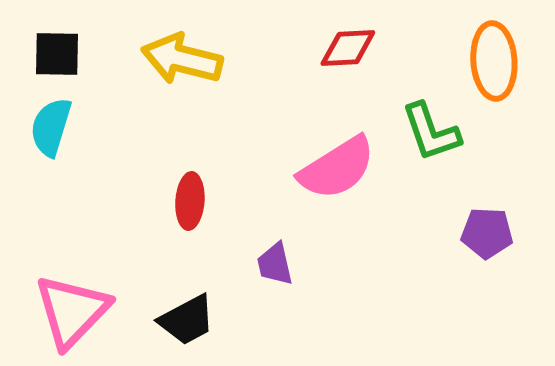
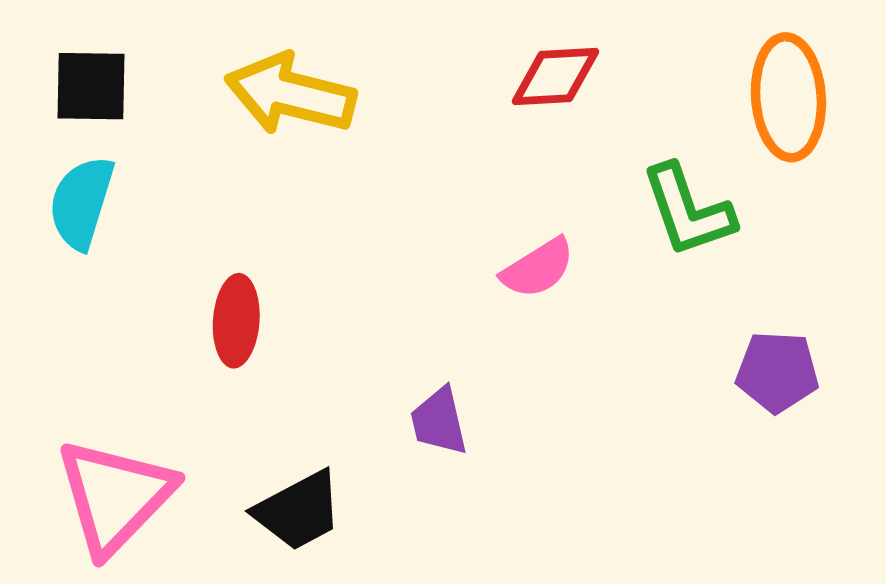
pink semicircle: (337, 168) -> (538, 268), size x0.6
red ellipse: (190, 201) -> (236, 321), moved

